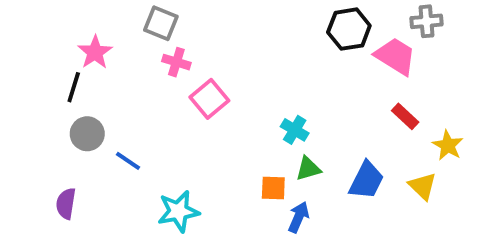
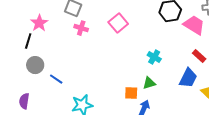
pink square: (209, 99) -> (118, 23), moved
cyan cross: (295, 130) -> (154, 57), moved
blue trapezoid: (366, 180) -> (188, 78), moved

